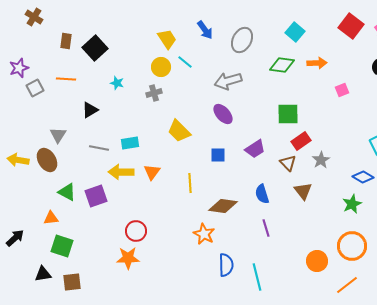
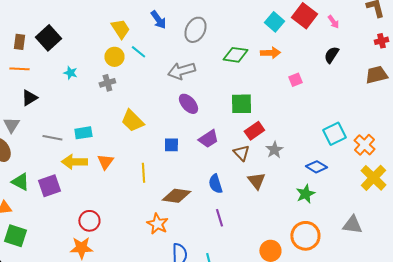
cyan square: (295, 32) -> (274, 22), moved
brown rectangle: (66, 41) -> (19, 42), moved
black triangle: (90, 110) -> (29, 98), moved
purple ellipse: (223, 114) -> (188, 104), moved

